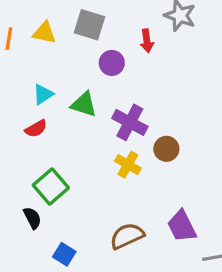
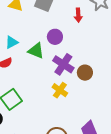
purple circle: (112, 63) -> (55, 37), moved
brown circle: (166, 149) -> (85, 73), moved

